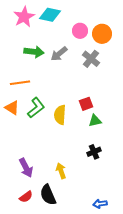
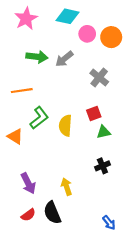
cyan diamond: (50, 15) -> (68, 16), moved
gray cross: (91, 59) -> (99, 77), moved
orange triangle: (12, 108) -> (15, 136), moved
blue arrow: (100, 204) -> (109, 223), turned -120

